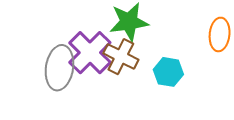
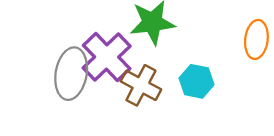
brown cross: (121, 57) -> (141, 85), moved

